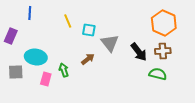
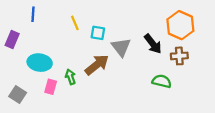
black arrow: (139, 52) -> (153, 44), moved
brown arrow: (88, 59) -> (97, 65), size x1.6
gray square: (16, 72) -> (18, 94), moved, turned 35
green semicircle: (158, 74) -> (162, 81), moved

